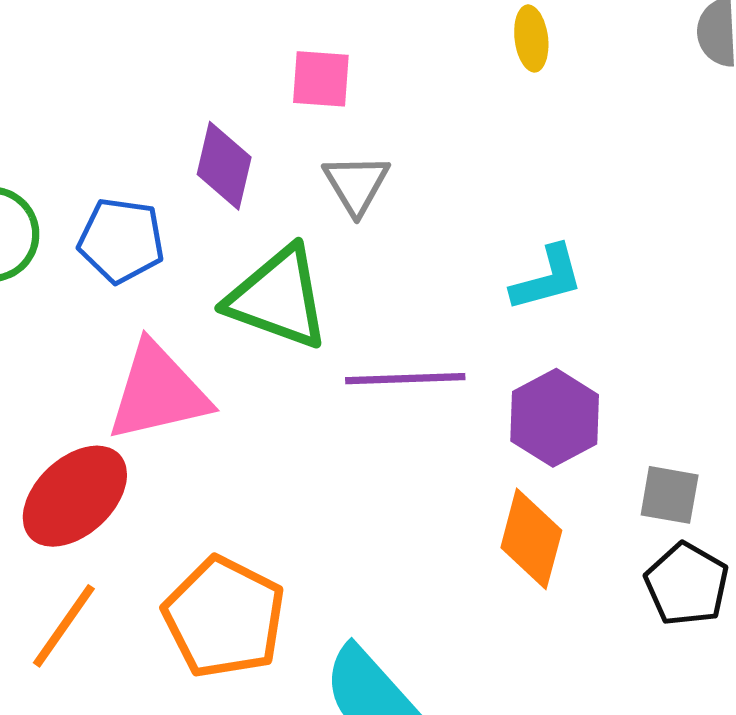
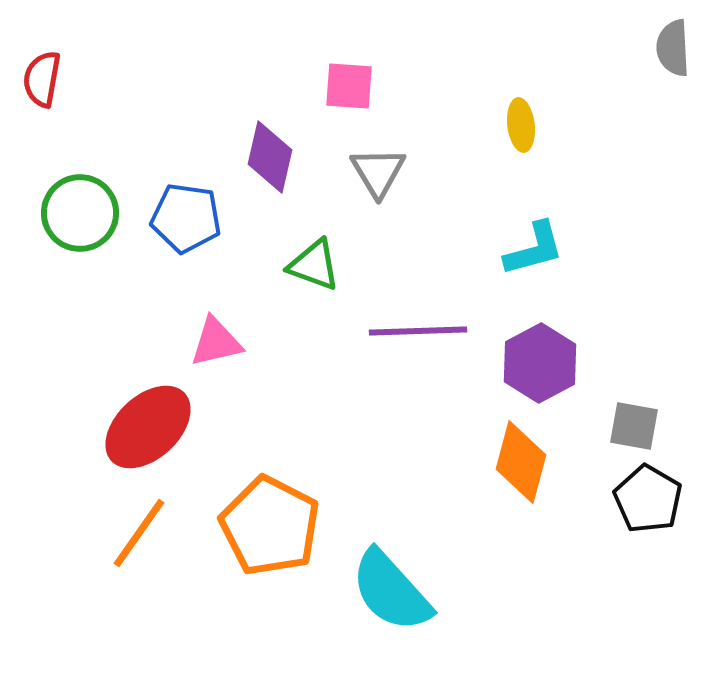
yellow ellipse: (531, 38) -> (521, 125), moved
green triangle: (278, 298) -> (314, 265), size x0.6
pink triangle: (158, 392) -> (216, 342), size x0.6

